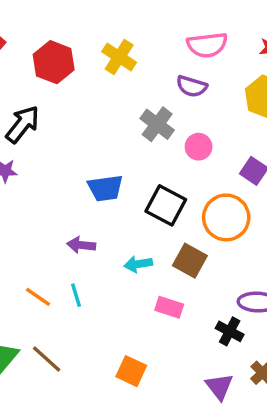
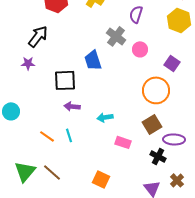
purple semicircle: (192, 86) -> (136, 14), turned 90
blue trapezoid: (105, 188) -> (93, 60), moved, turned 80
black square: (166, 205) -> (65, 80), moved, turned -30
brown square: (190, 261) -> (152, 124), moved, turned 30

